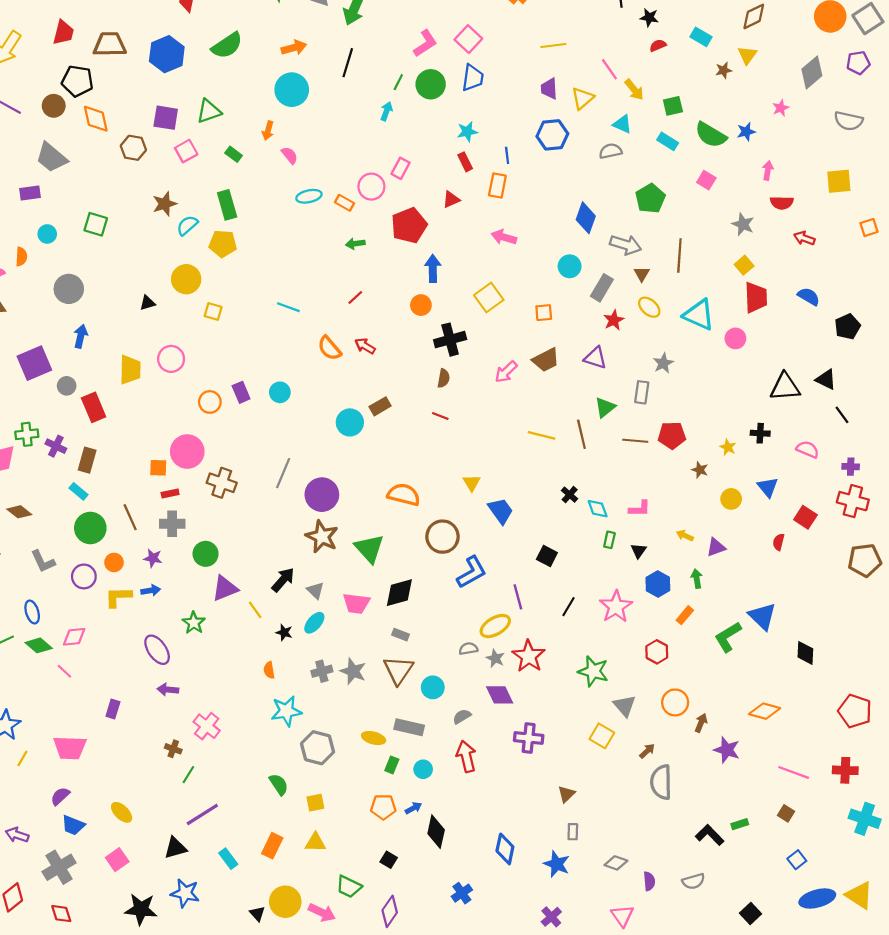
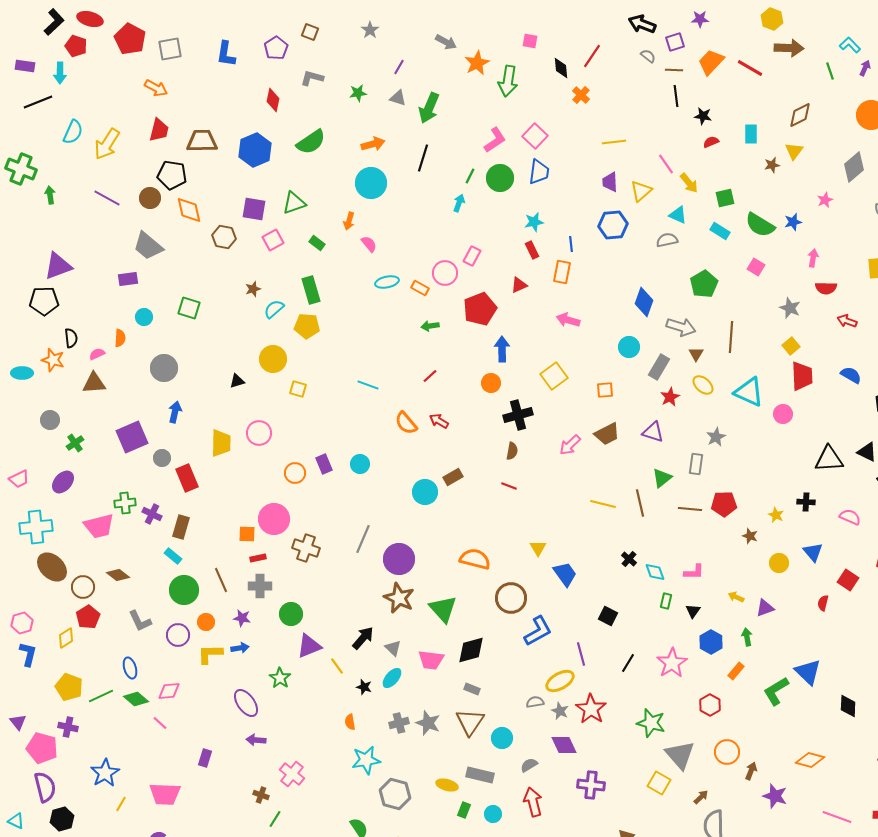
cyan rectangle: (701, 37) -> (751, 134), turned 60
brown star: (165, 204) -> (253, 289), size x0.7
gray triangle: (624, 706) -> (680, 755), size x1.4

